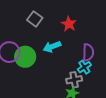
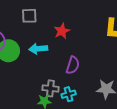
gray square: (35, 19) -> (29, 16), turned 35
cyan cross: (84, 67) -> (69, 94), moved

